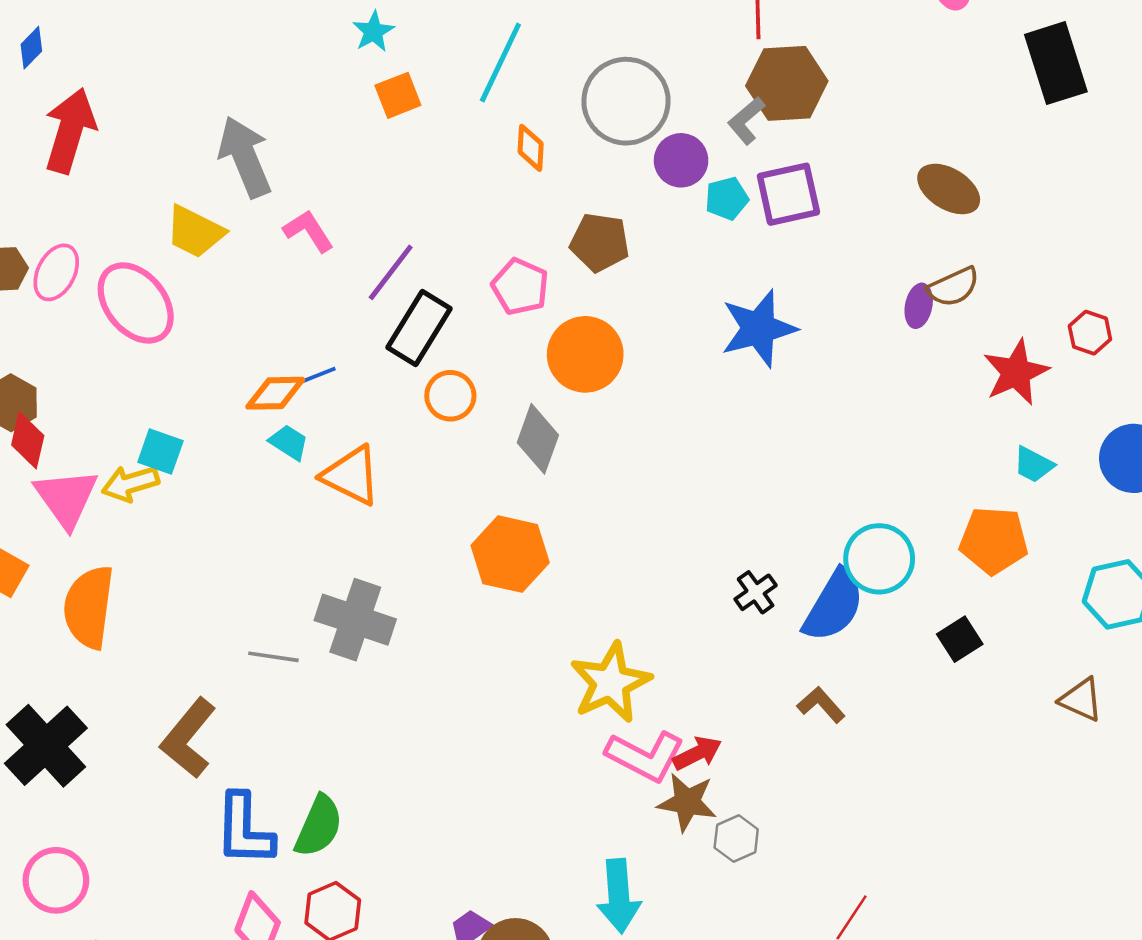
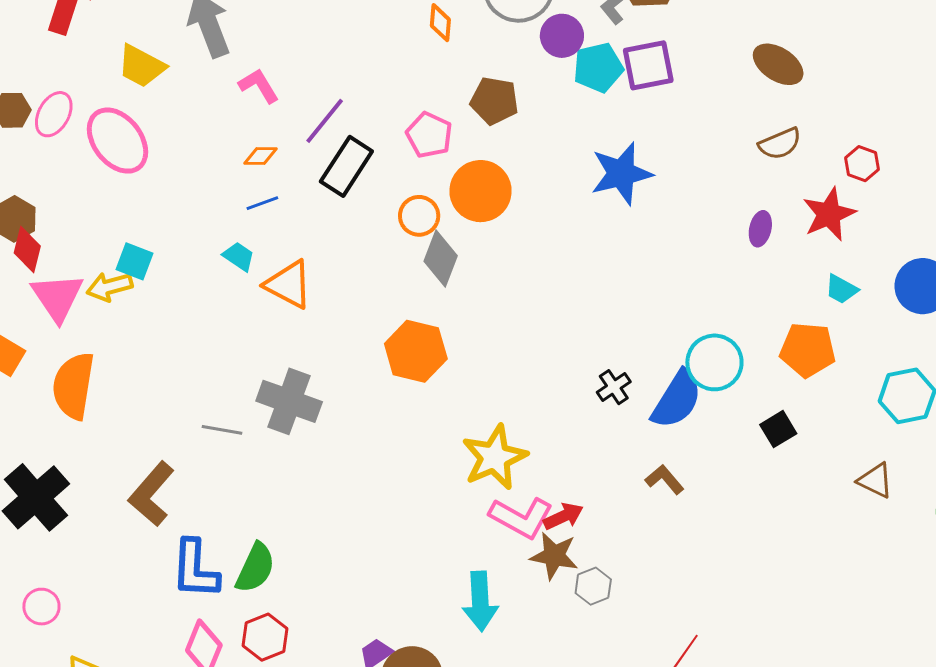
cyan pentagon: (727, 198) -> (598, 68), size x1.4
yellow trapezoid: (195, 232) -> (141, 66), moved
purple ellipse: (919, 306) -> (760, 229), moved
red hexagon: (1090, 333) -> (862, 164), moved
orange diamond: (275, 393) -> (260, 156), moved, size x0.7
orange circle: (450, 396) -> (419, 216), moved
pink circle: (56, 880) -> (41, 607), size x0.7
cyan arrow: (619, 896) -> (480, 601), moved

